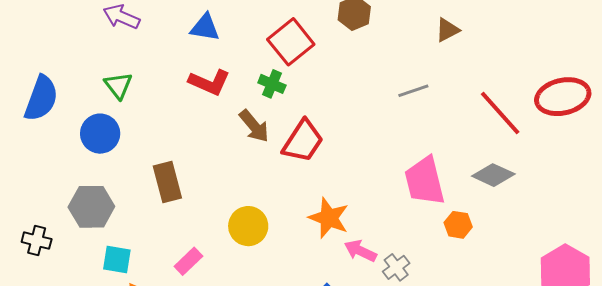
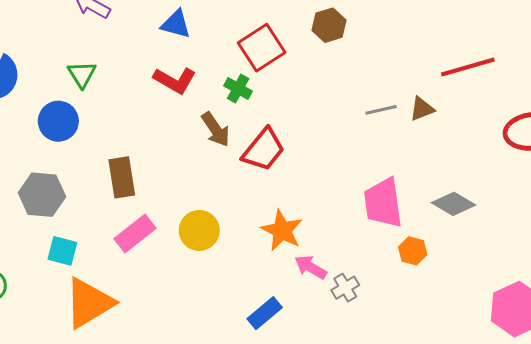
brown triangle: (447, 30) -> (422, 109), moved
red line: (500, 113) -> (468, 67), moved, turned -70
pink rectangle: (188, 261) -> (135, 233), moved, size x1.4

